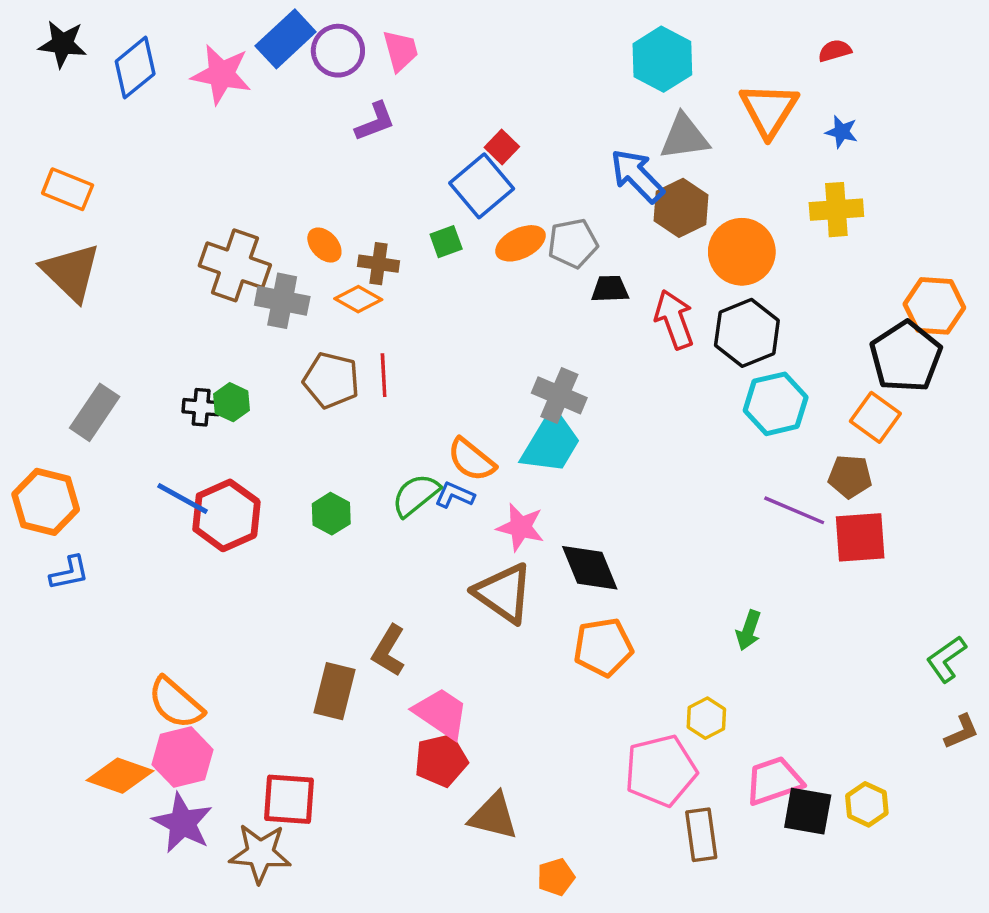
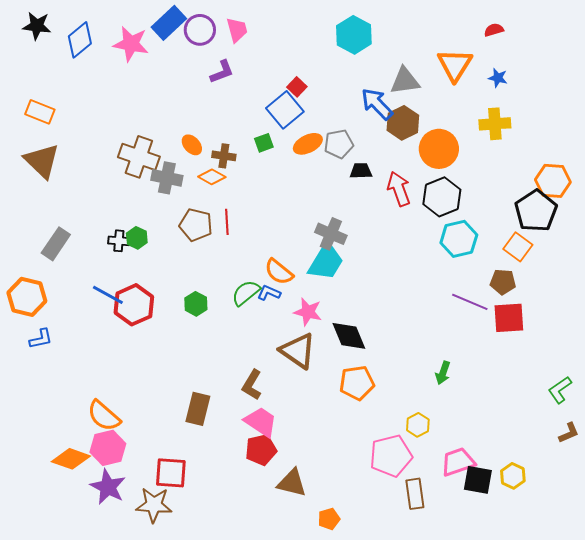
cyan hexagon: (662, 59) -> (354, 35), moved
brown L-shape: (389, 651) -> (252, 385), moved

